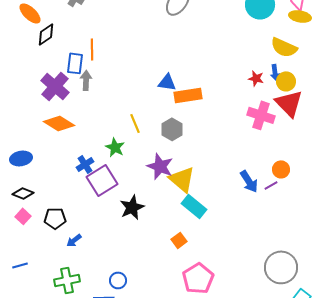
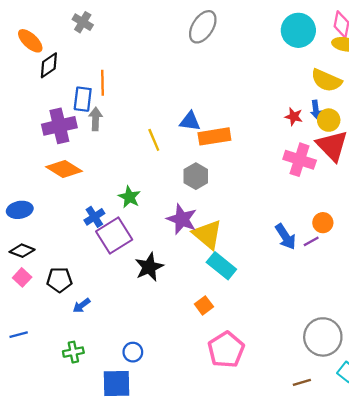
purple cross: (55, 86) -> (59, 126), turned 36
yellow line: (135, 123) -> (154, 140), moved
green cross: (67, 280) -> (73, 352), size x0.7

